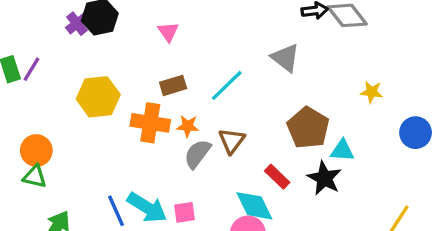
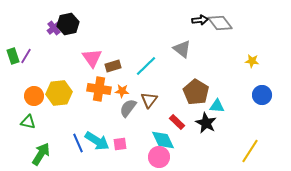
pink triangle: (168, 32) -> (92, 58), moved, size x1.5
yellow star: (372, 92) -> (252, 61), moved
yellow hexagon: (98, 97) -> (59, 93), moved
orange circle: (36, 151) -> (34, 96), moved

